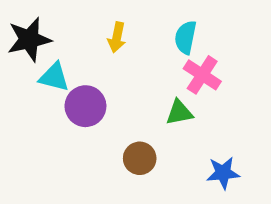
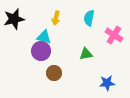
pink cross: (202, 75) -> (114, 35), moved
cyan triangle: (54, 77) -> (44, 37), moved
brown circle: (140, 158) -> (54, 73), moved

